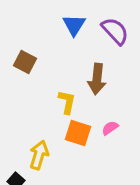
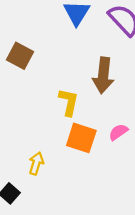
yellow arrow: (39, 155) -> (36, 163), size x0.7

